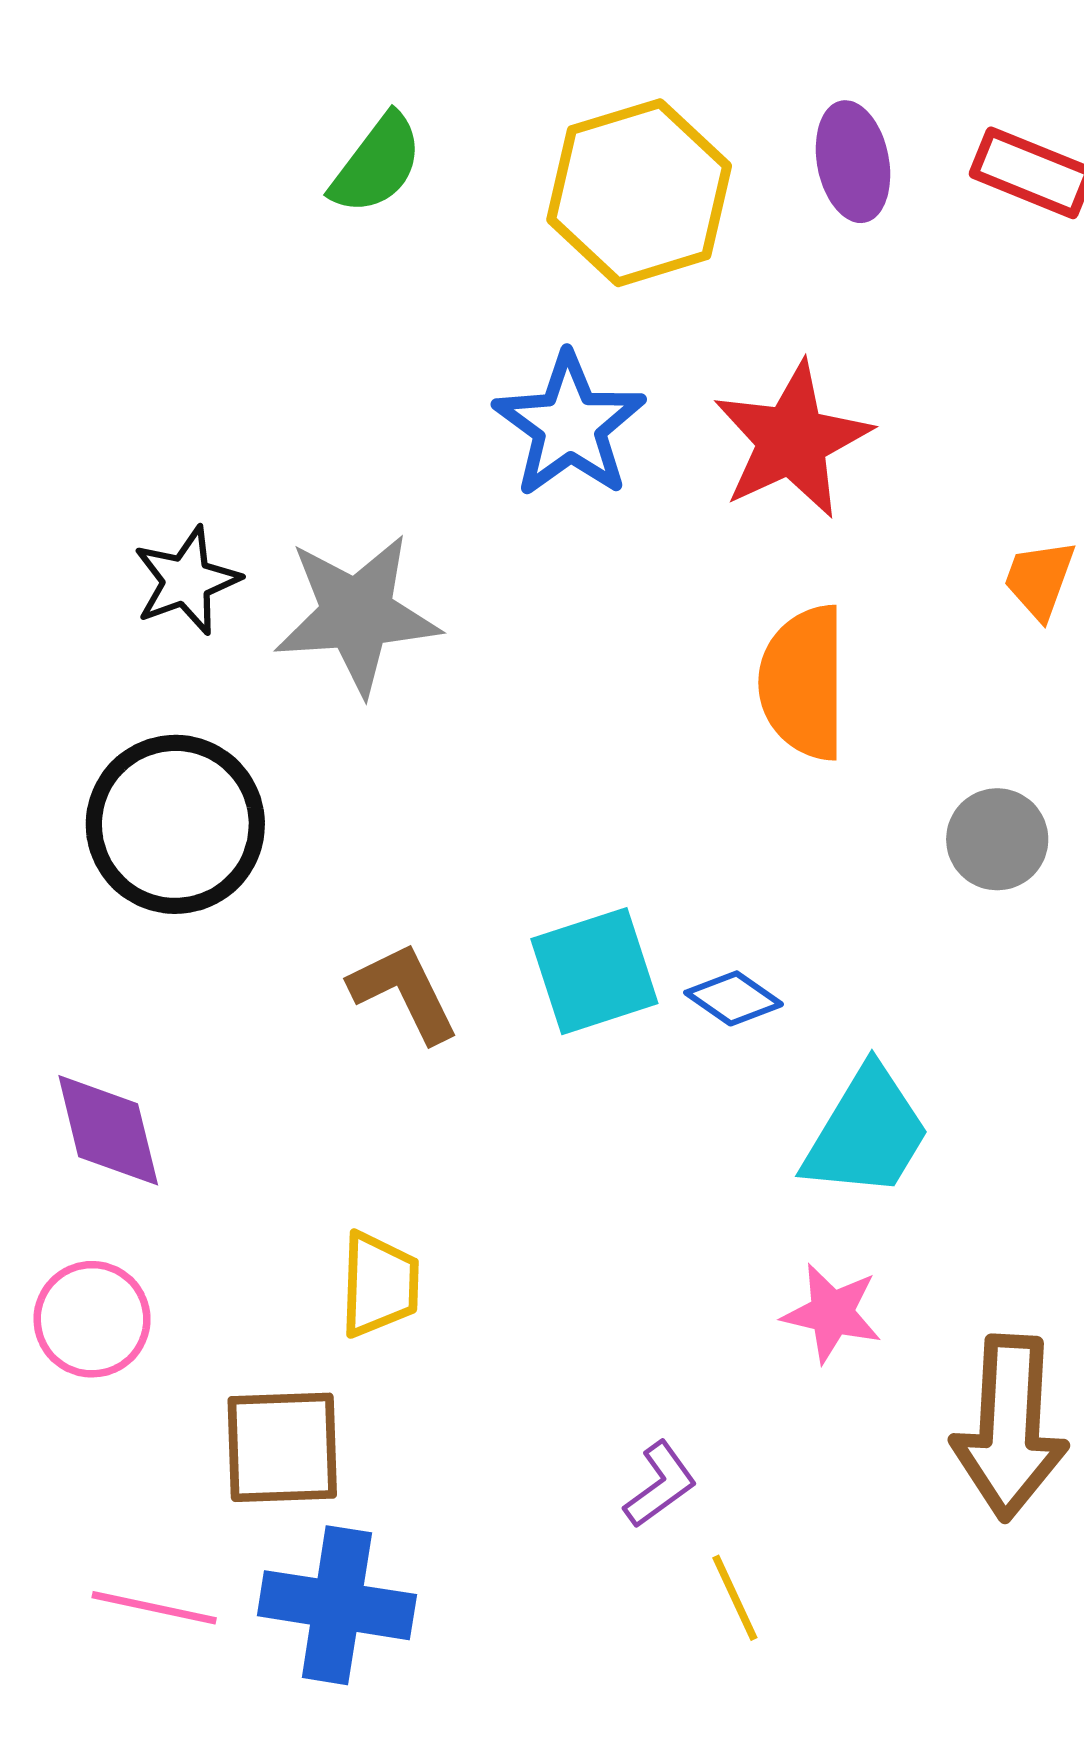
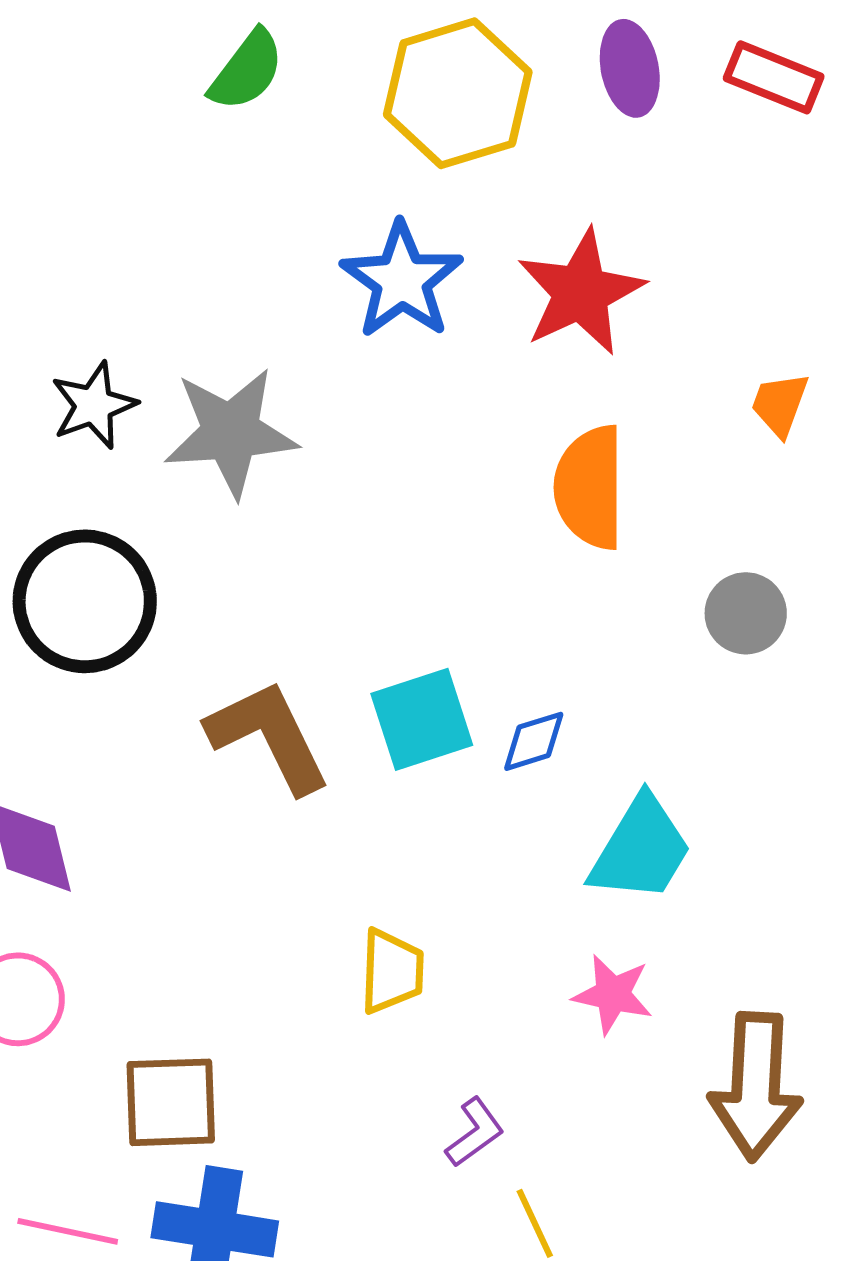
brown L-shape: (404, 992) -> (269, 736), size x1.4
blue diamond: (734, 998) -> (534, 741), turned -52
yellow trapezoid: (379, 1284) -> (392, 971), moved

